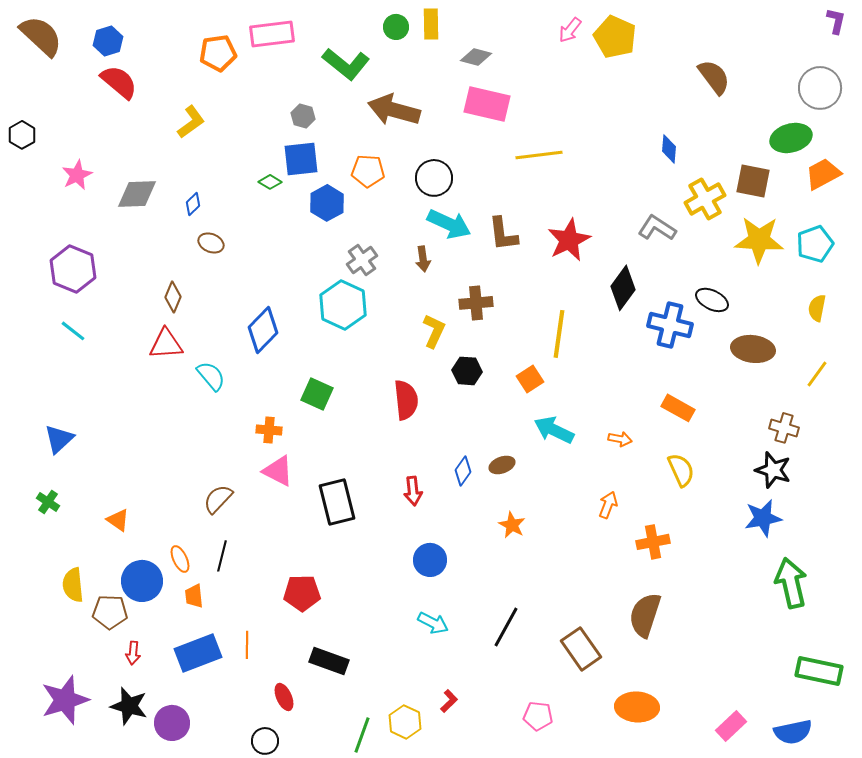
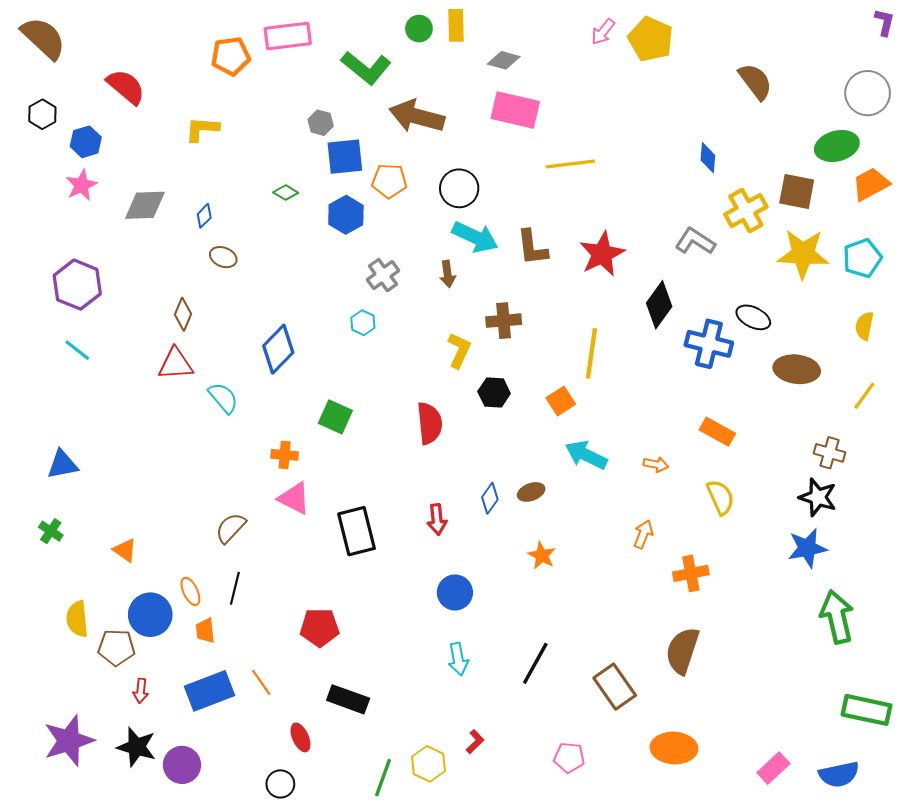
blue hexagon: (108, 41) -> (86, 142), moved
yellow L-shape: (191, 122) -> (202, 129), turned -140
black hexagon: (22, 135) -> (42, 114), moved
blue square: (301, 159) -> (345, 157), moved
cyan hexagon: (343, 305) -> (363, 323), size x0.5
blue triangle: (59, 439) -> (62, 464), turned 32
cyan arrow: (433, 623) -> (458, 659), turned 52
orange line: (247, 645) -> (261, 682), turned -36

